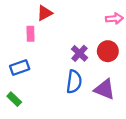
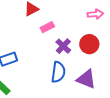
pink rectangle: (30, 34) -> (47, 27), moved, turned 64

